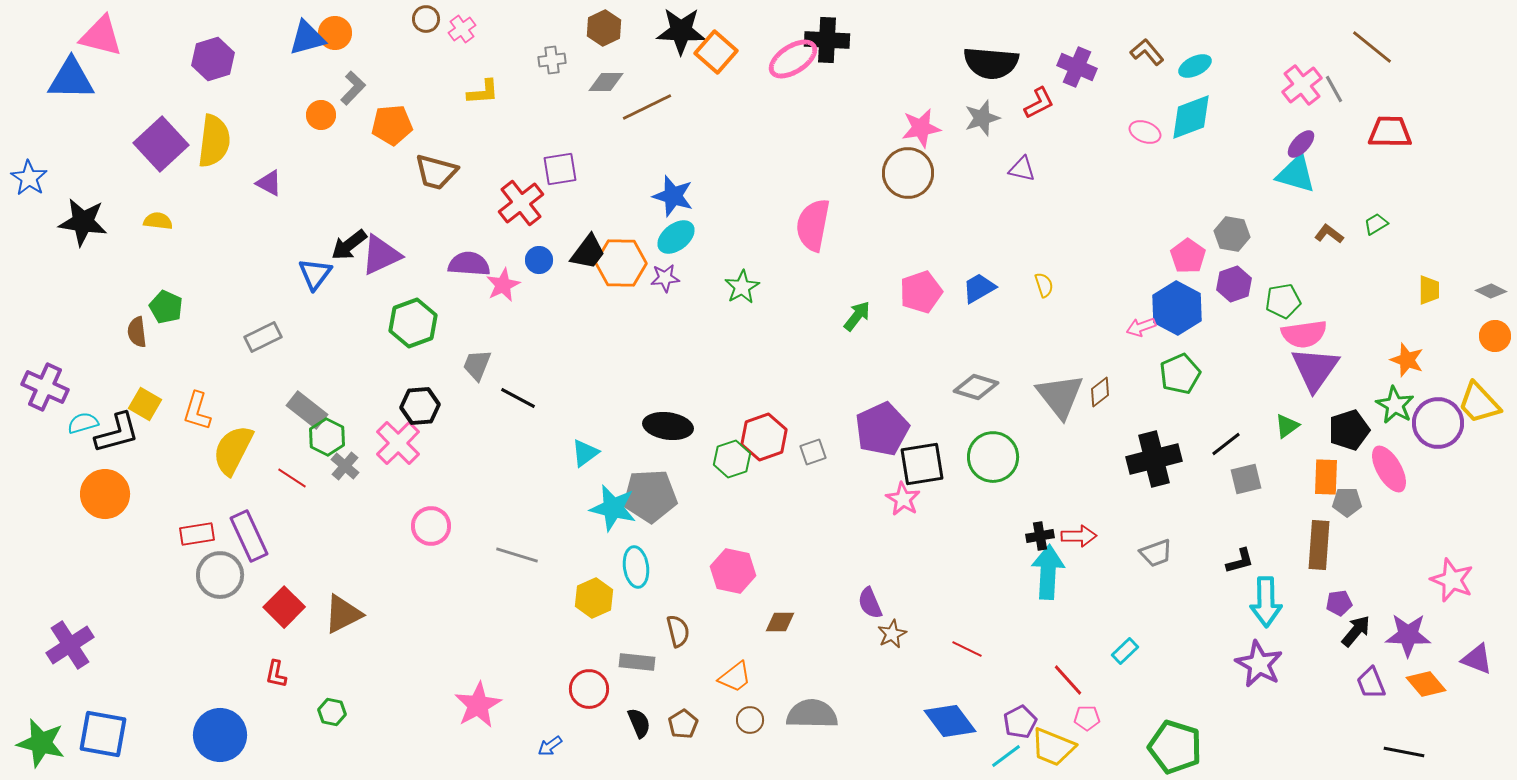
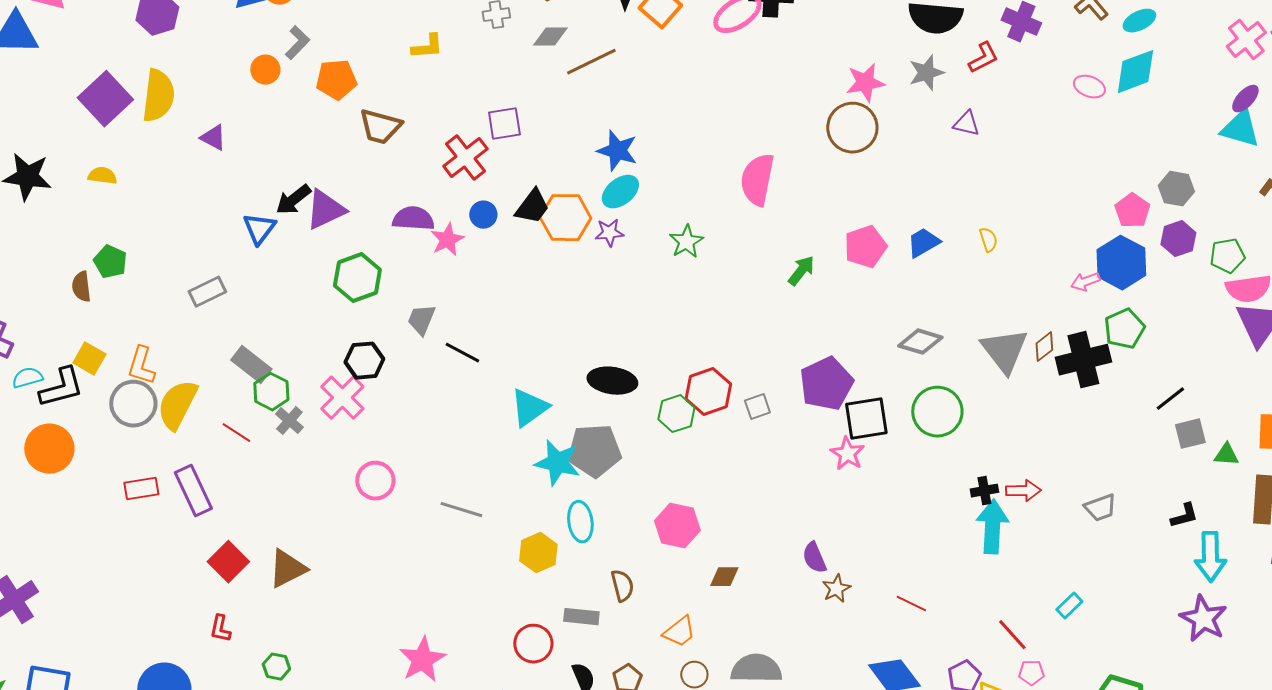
green triangle: (1287, 426) -> (1226, 455), moved, turned 40
cyan triangle: (585, 453) -> (529, 408), size x1.4
black cross: (1154, 459) -> (1083, 360), moved
gray circle: (220, 575) -> (133, 404), moved

